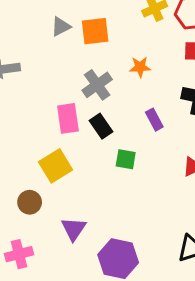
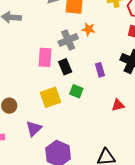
orange star: (140, 67) -> (89, 29), moved
yellow square: (55, 166) -> (50, 97), moved

